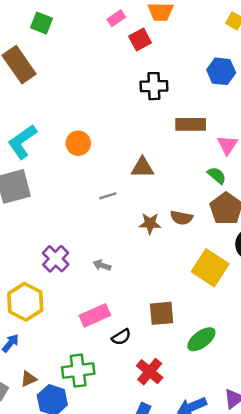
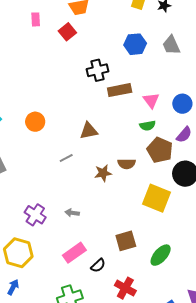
pink rectangle: (116, 18) -> (36, 19), moved, turned -48
black cross: (154, 86) -> (97, 70), moved
green semicircle: (217, 175) -> (148, 126), turned 140

